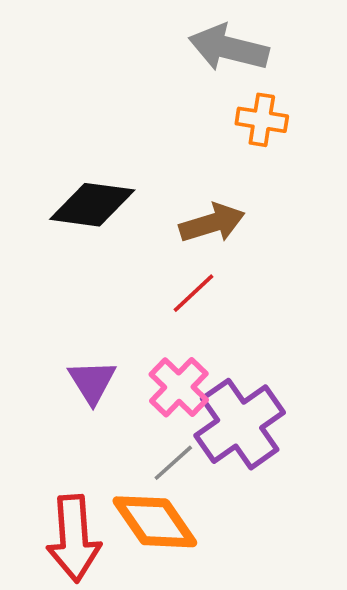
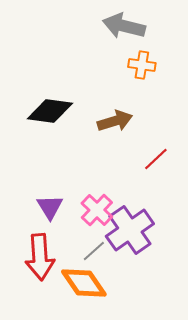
red line: (194, 293) -> (156, 159), moved
red arrow: (74, 538) -> (40, 257), moved

